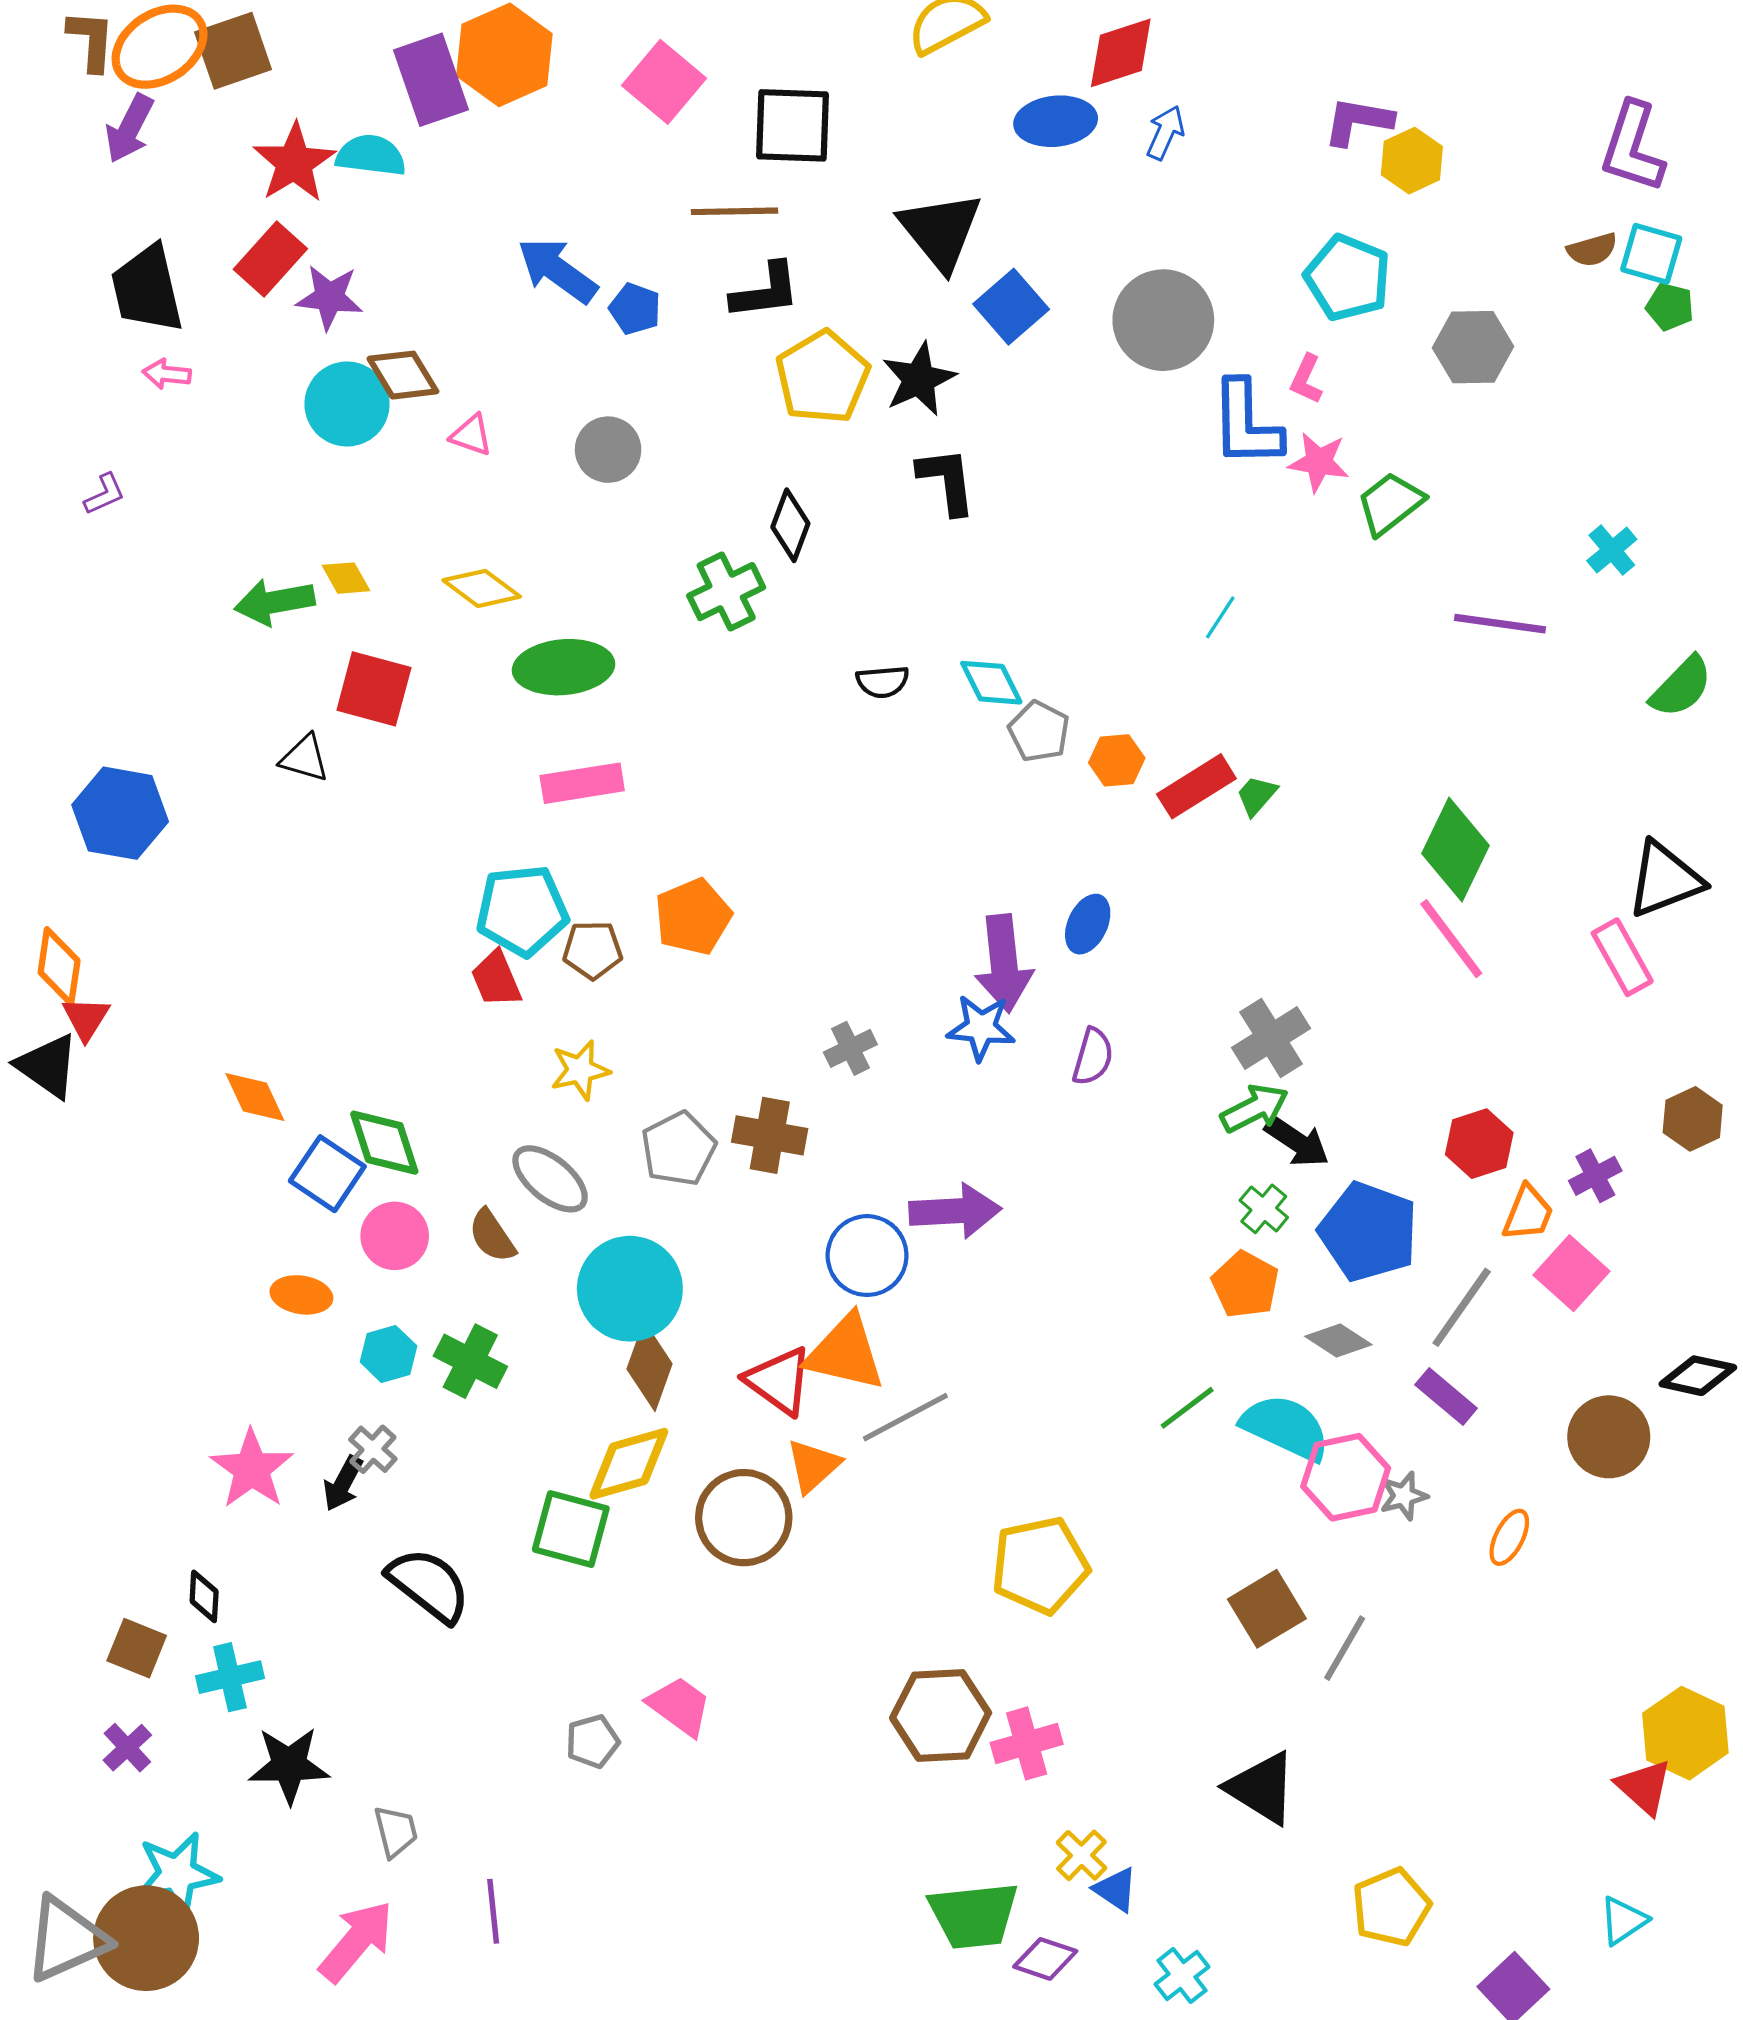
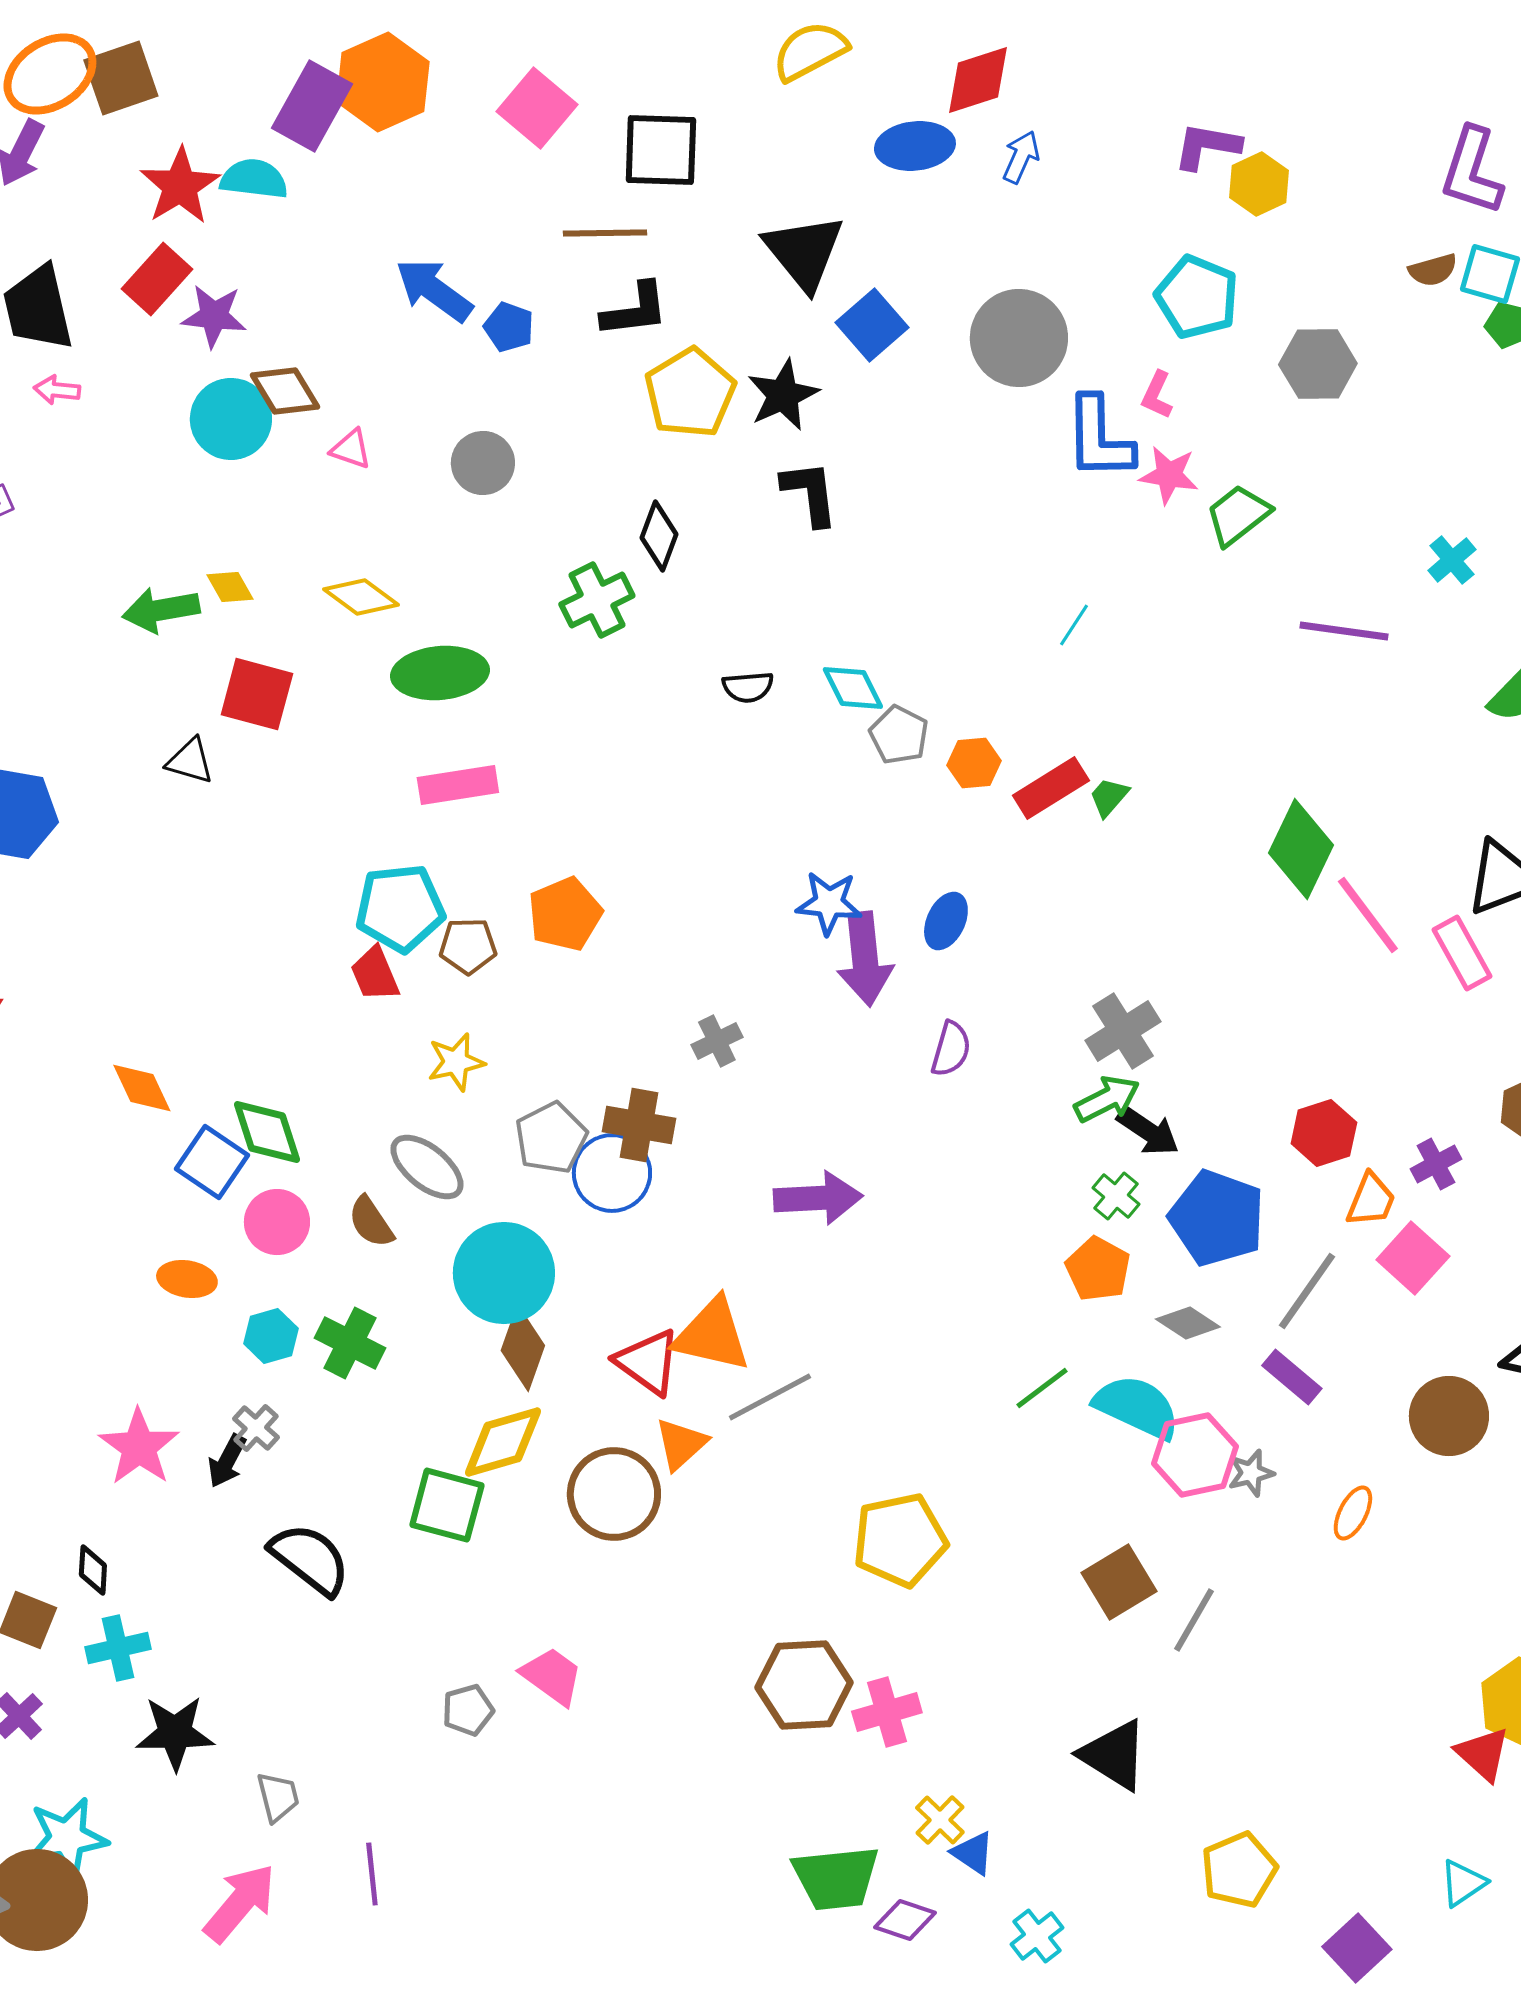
purple rectangle: (431, 80) -> (312, 106), turned 48
pink line: (1451, 939) -> (1368, 915), moved
blue star: (981, 1028) -> (829, 903), moved
blue circle: (867, 1256) -> (612, 1173), moved

